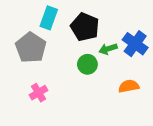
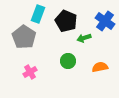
blue cross: (135, 44) -> (105, 21), moved
green circle: (87, 64) -> (68, 61), moved

